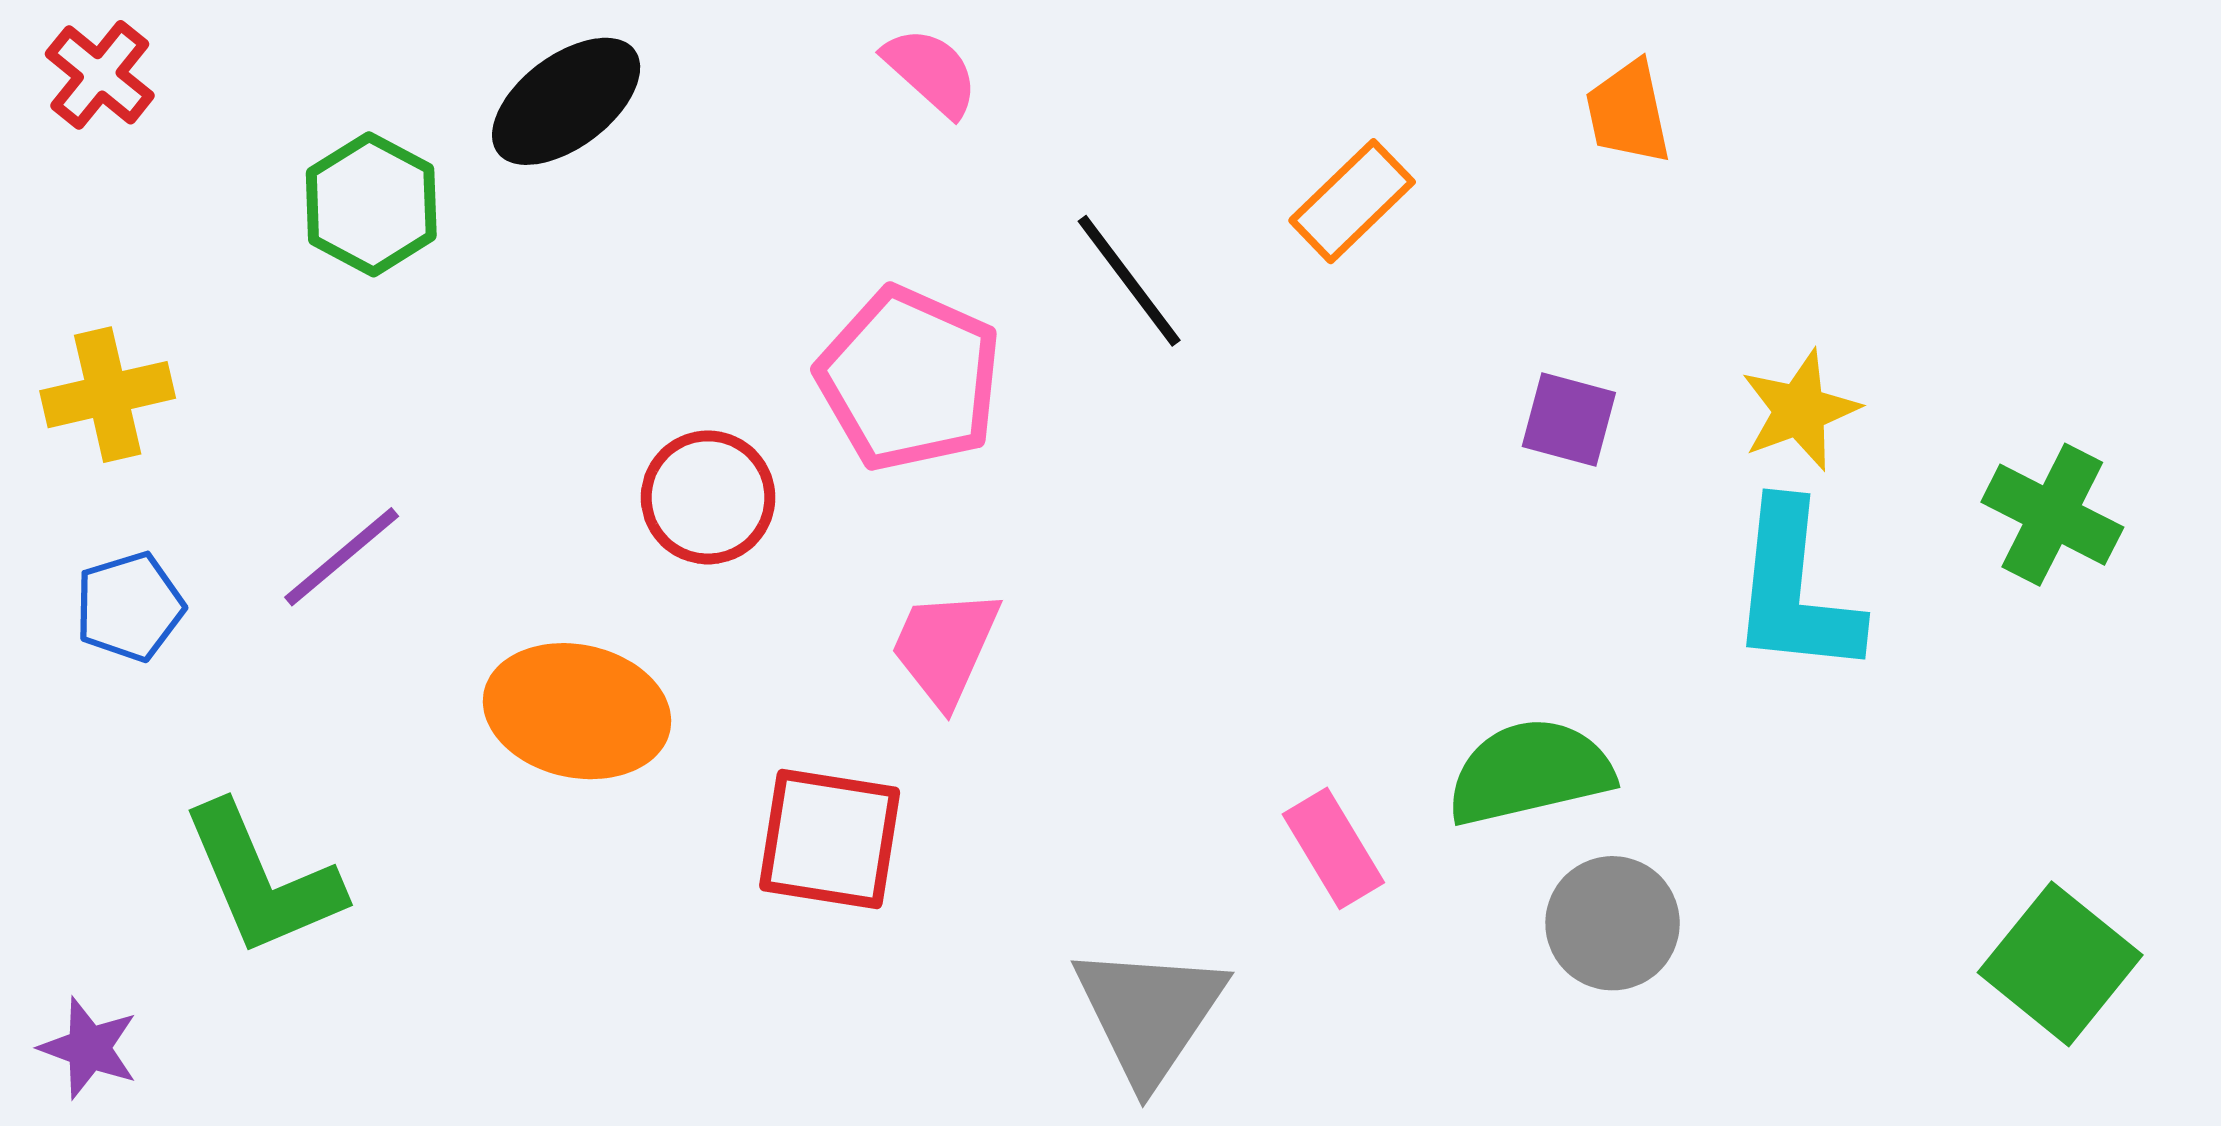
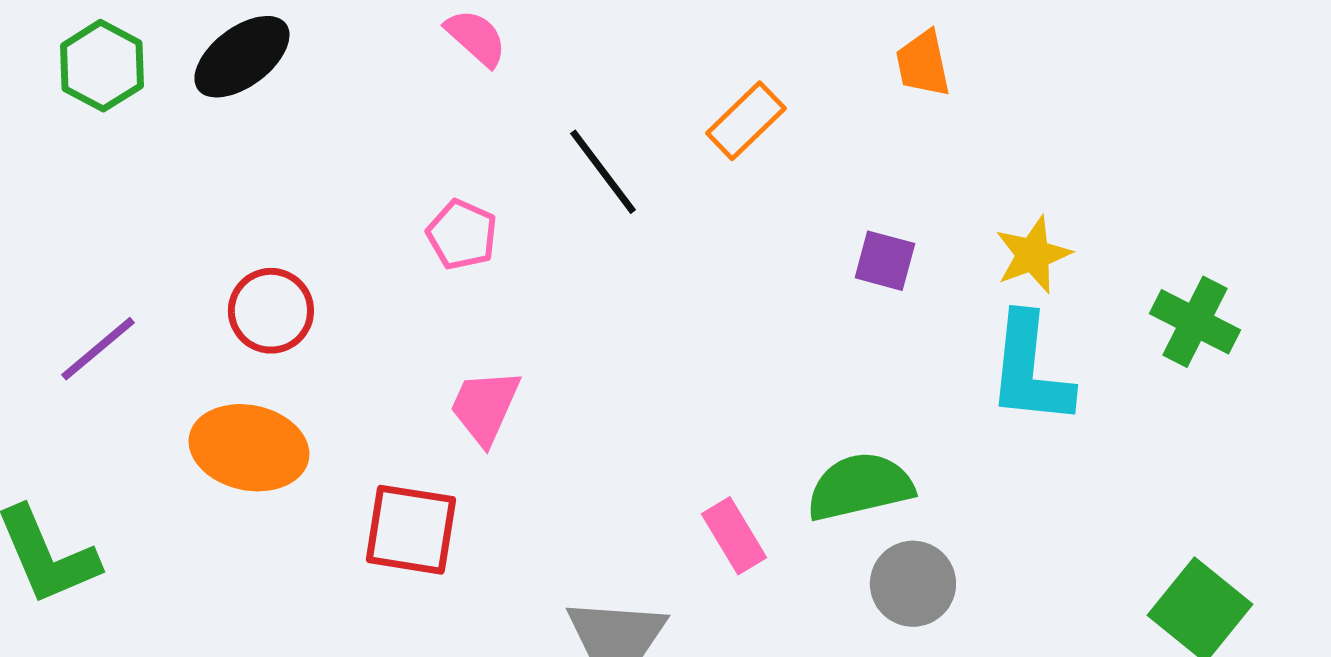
green hexagon: (371, 204) -> (102, 66), moved
pink pentagon: (909, 379) -> (462, 235), size x0.6
red circle: (708, 497) -> (271, 311), moved

